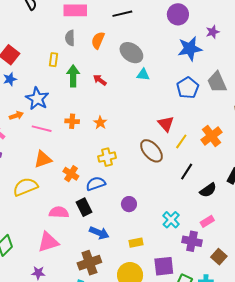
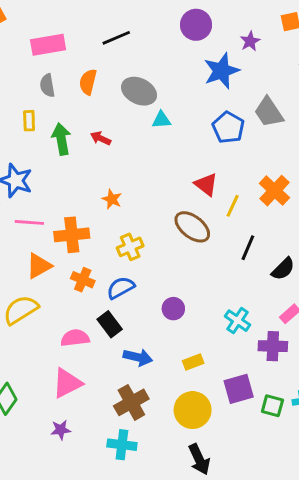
orange cross: (72, 121) -> (72, 235), moved, size x1.6

